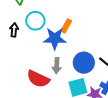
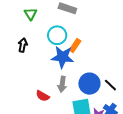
cyan circle: (35, 21) -> (57, 35), moved
red semicircle: (38, 79) -> (43, 96), size x0.6

